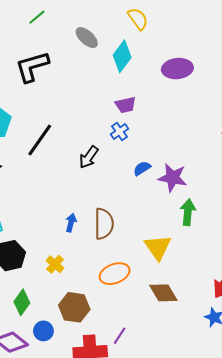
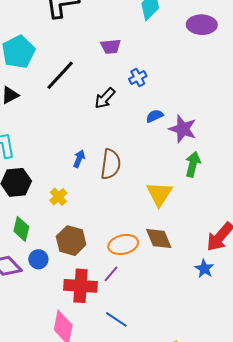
purple trapezoid: (126, 105) -> (111, 46), moved
orange ellipse: (115, 274) -> (123, 244), moved
green diamond: (22, 302) -> (21, 229), turned -30

